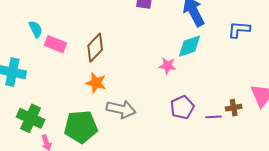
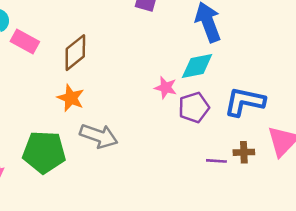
blue L-shape: (239, 30) -> (245, 102), moved, size x1.4
purple pentagon: (182, 107) -> (194, 107), moved

